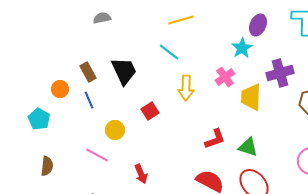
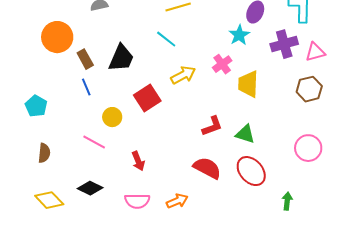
black trapezoid: (124, 71) -> (121, 58), turned 48
purple cross: (280, 73) -> (284, 44), moved
yellow arrow: (186, 88) -> (183, 75), turned -120
orange circle: (60, 89) -> (57, 37), moved, size x1.8
red square: (150, 111) -> (147, 98), size x1.5

